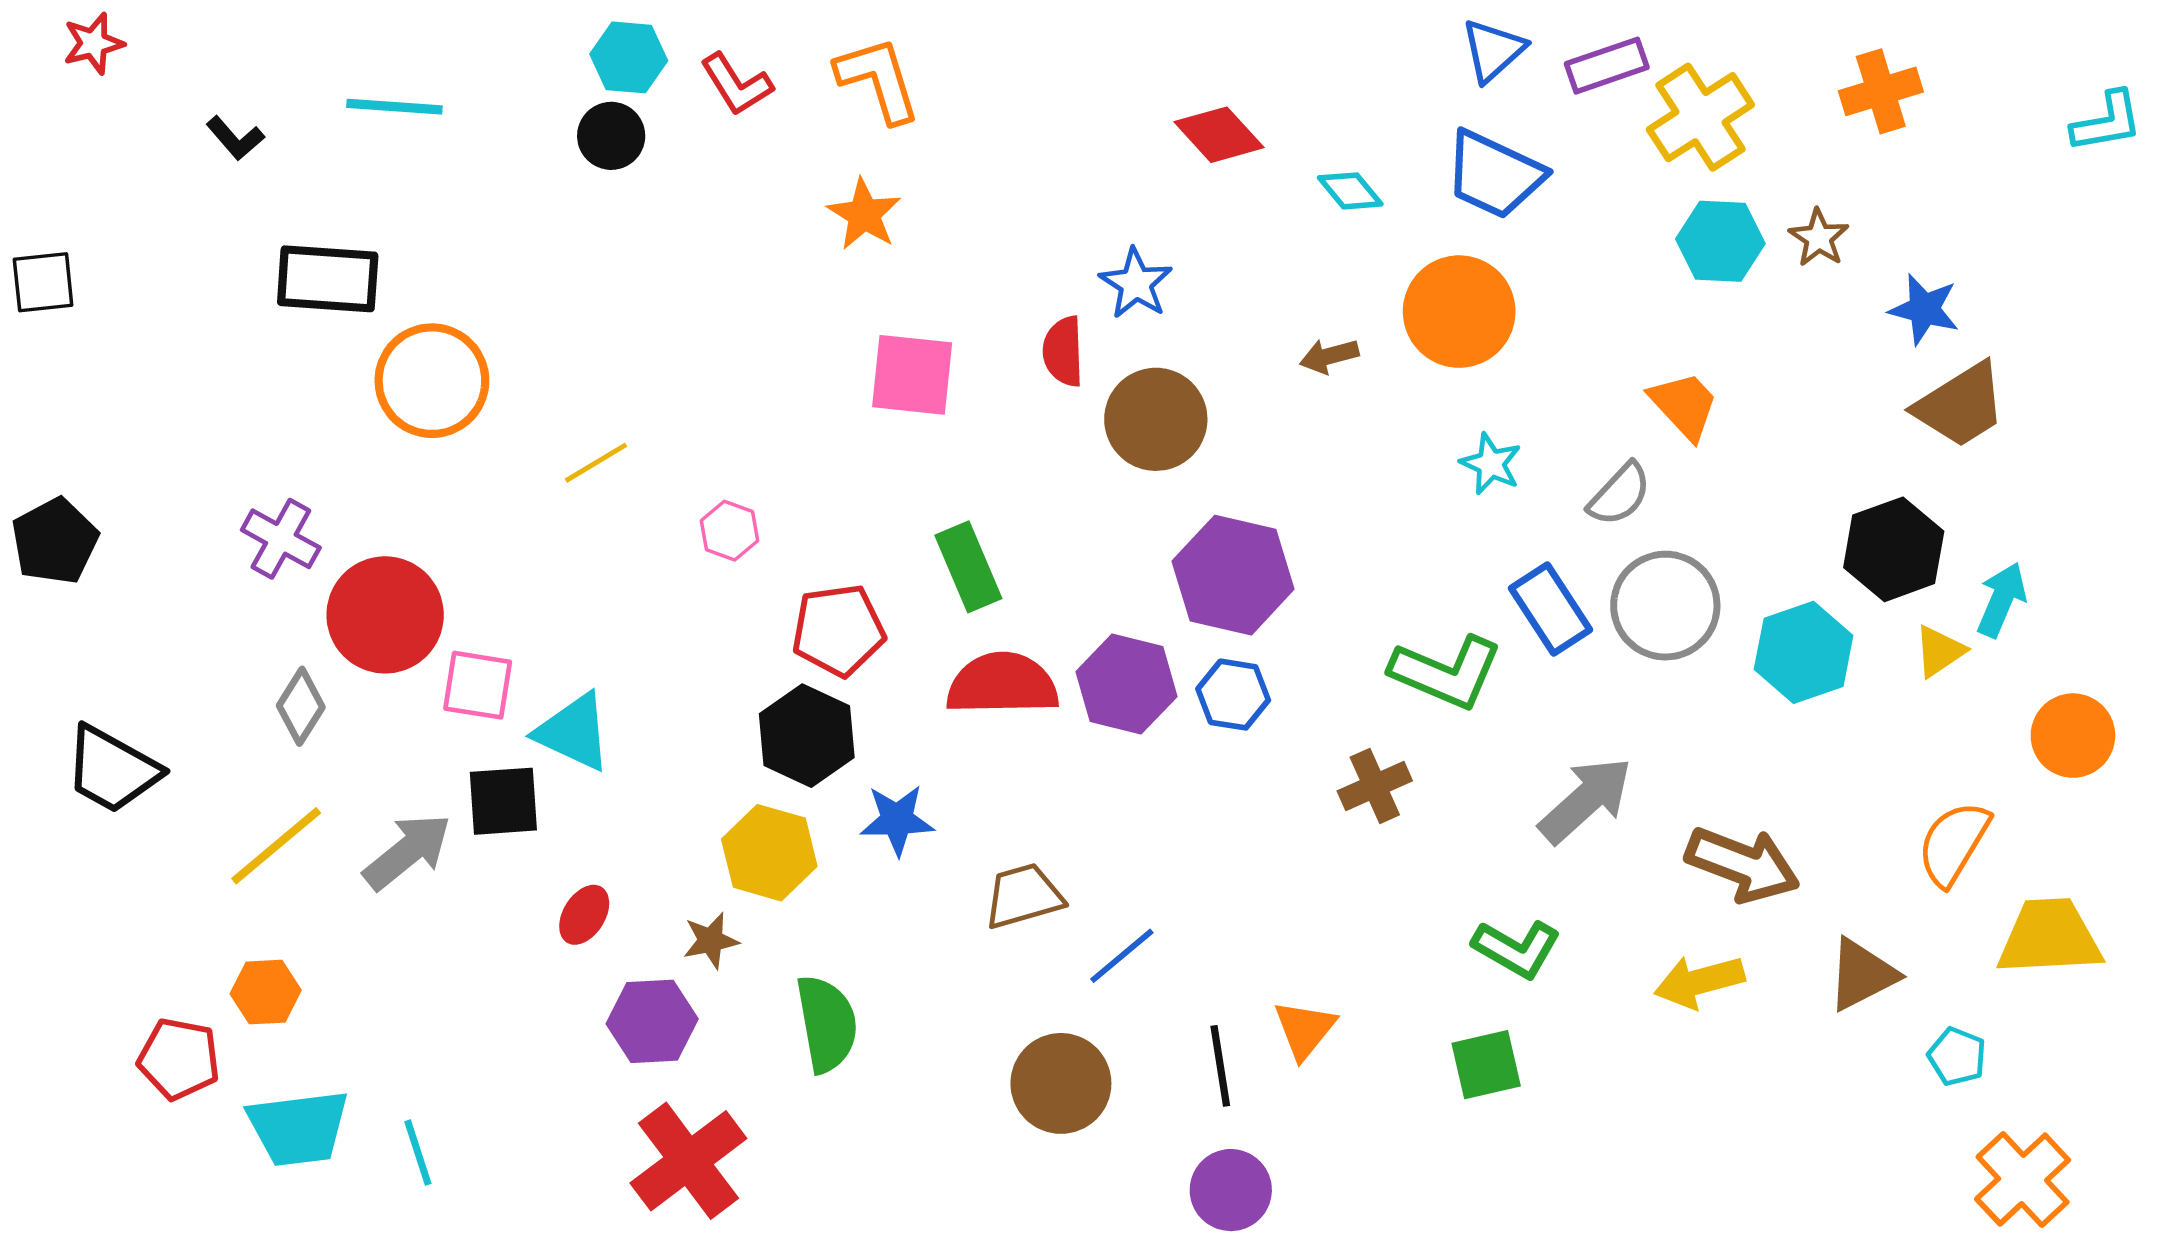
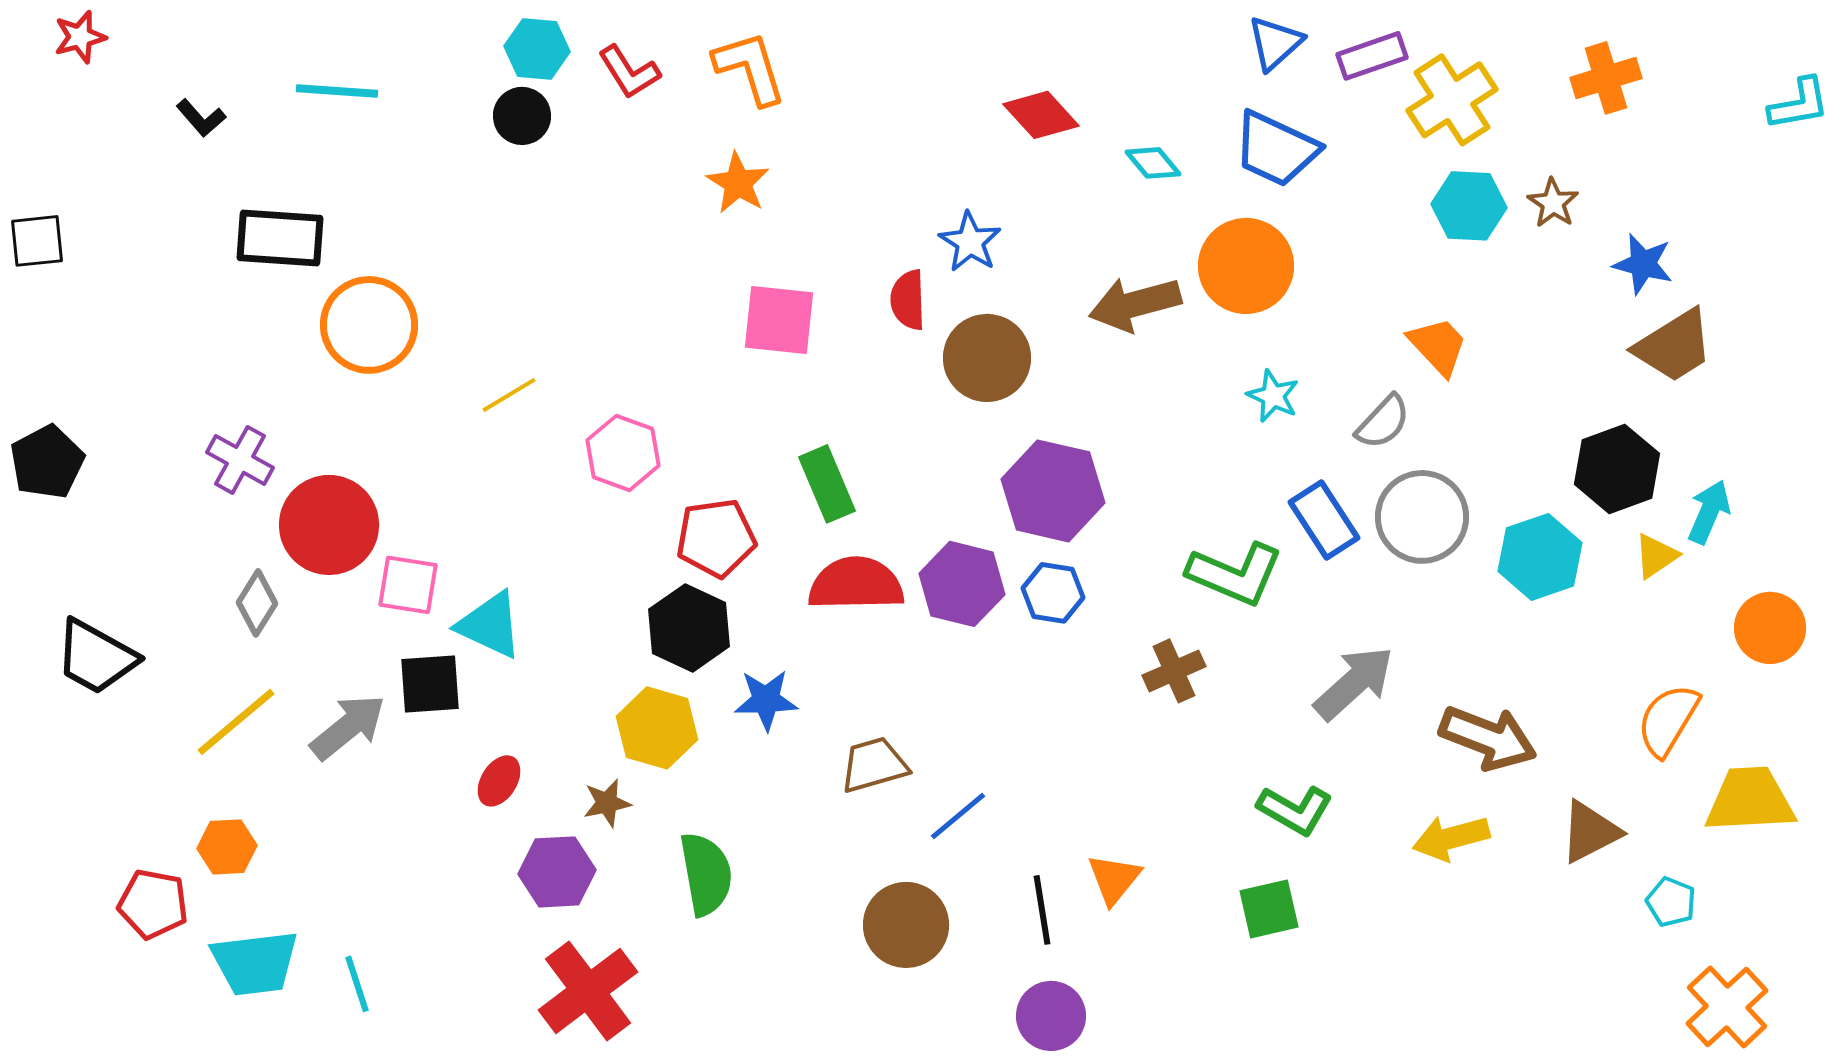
brown arrow: (1329, 356) -> (1135, 304), size x1.8
pink hexagon: (729, 531) -> (623, 453), size x1.5

